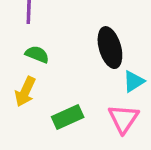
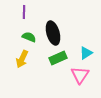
black ellipse: (110, 48) -> (53, 33), moved
green rectangle: (68, 117) -> (58, 58), moved

